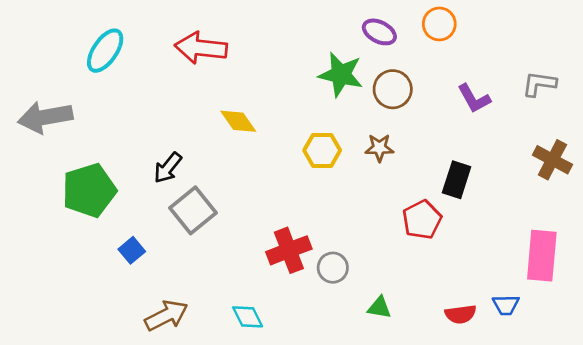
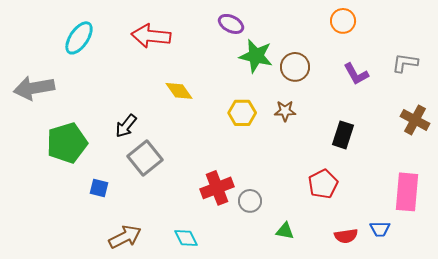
orange circle: (439, 24) -> (343, 21), moved
purple ellipse: (379, 32) -> (231, 24), moved
red pentagon: (422, 220) -> (323, 184), moved
blue square: (132, 250) -> (99, 188), turned -36

